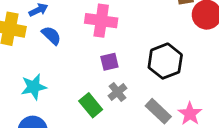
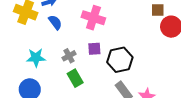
black hexagon: (165, 61) -> (120, 60), moved
gray cross: (118, 92) -> (69, 56), moved

